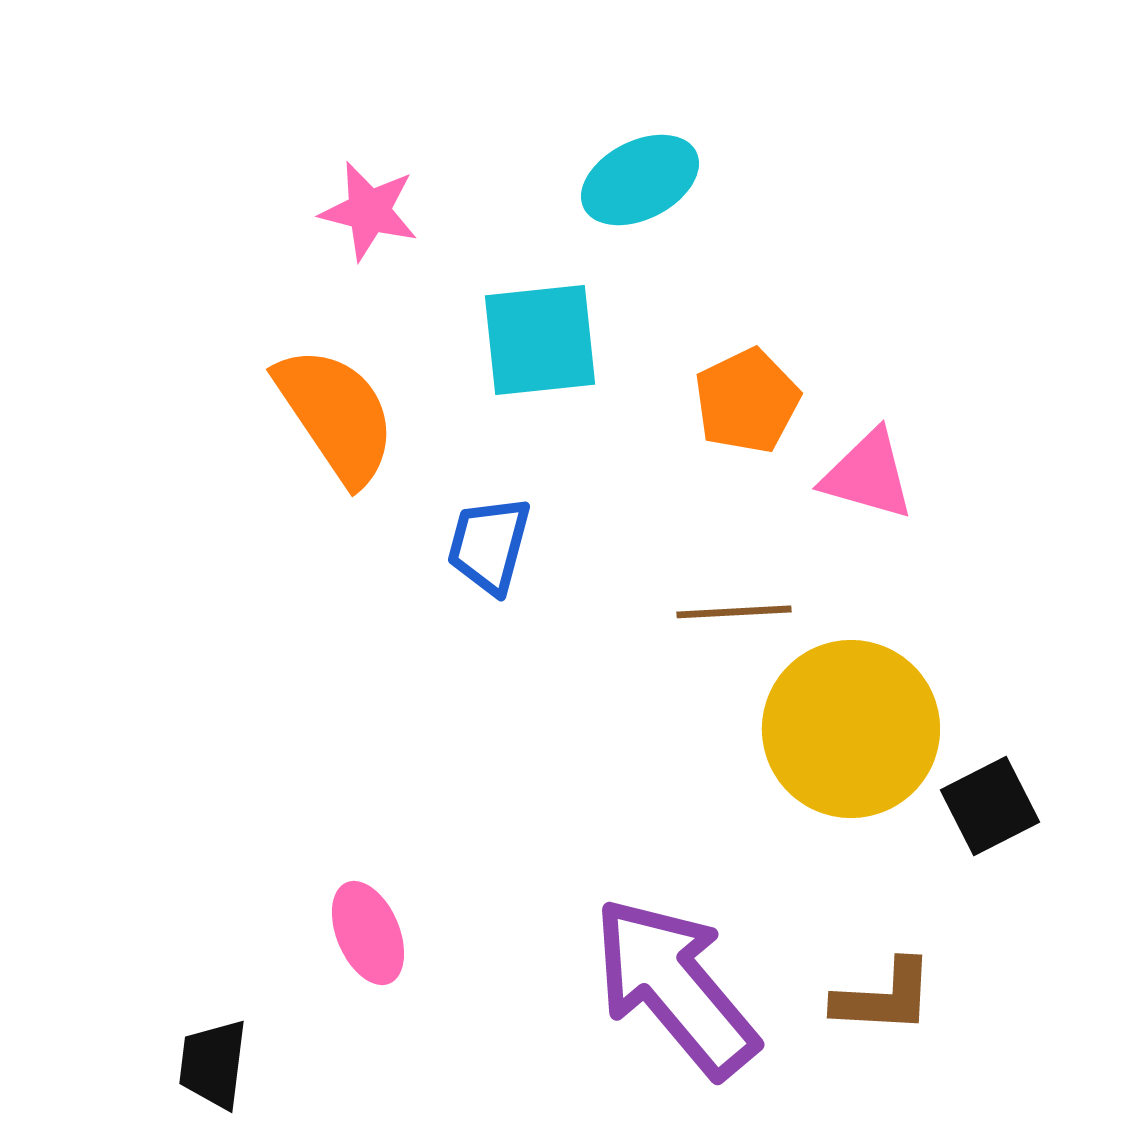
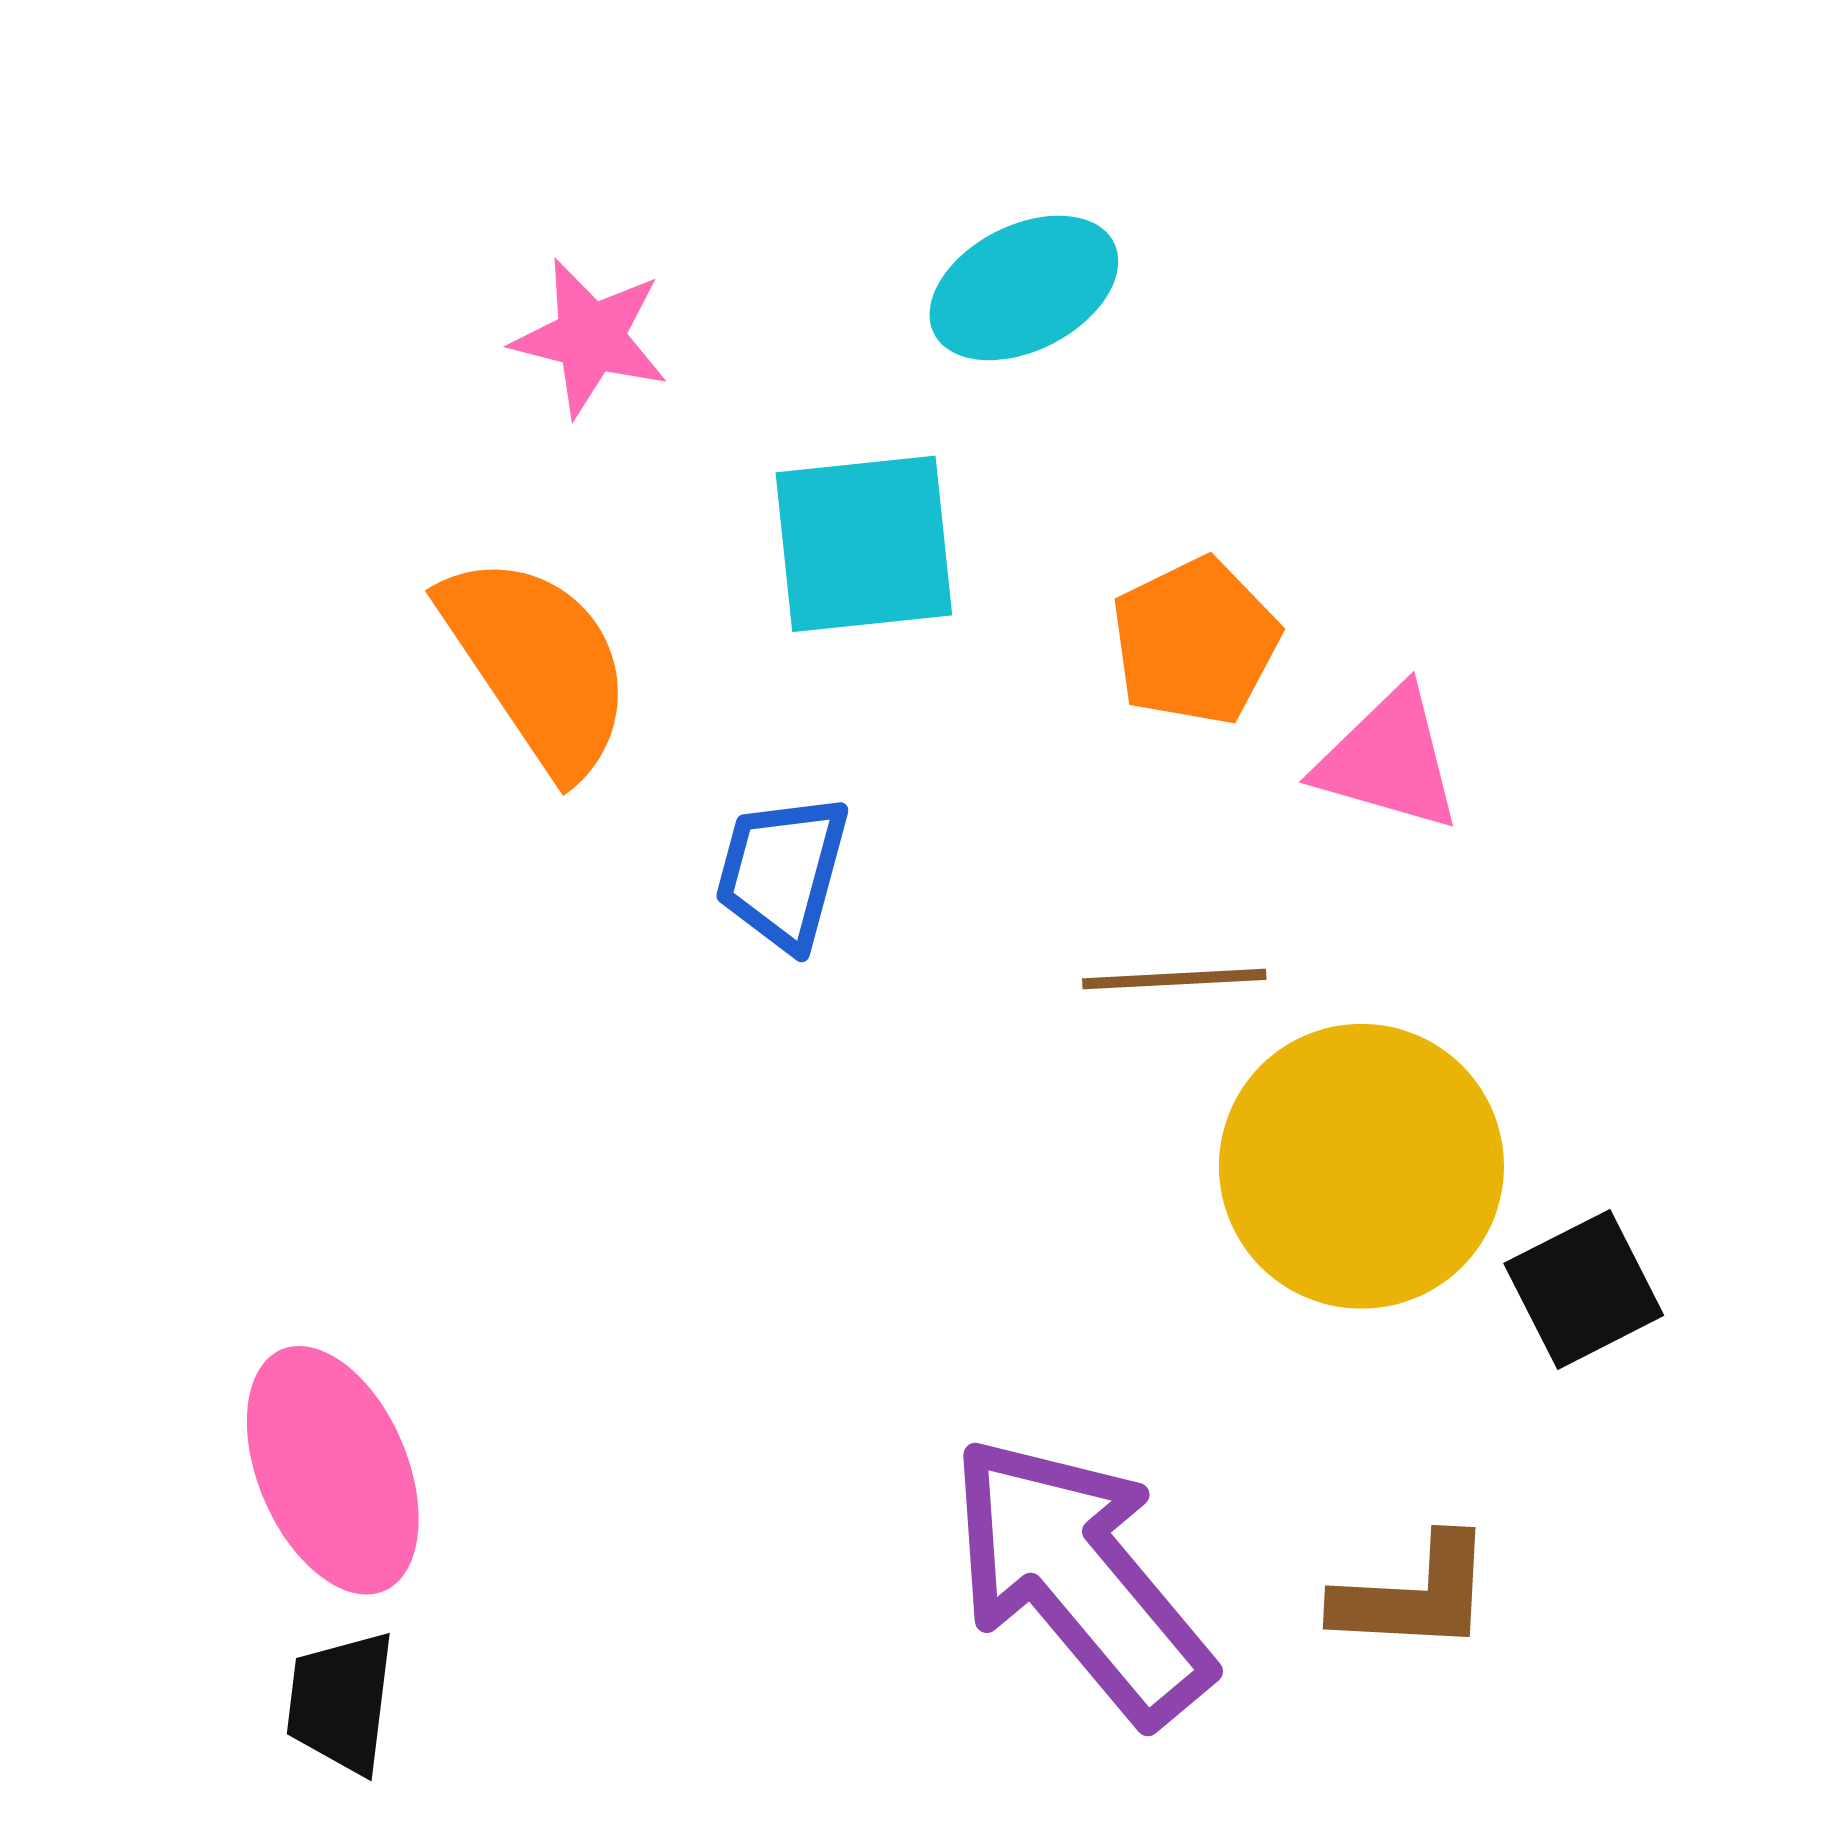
pink ellipse: (368, 933) -> (333, 1470), moved, size x1.5

